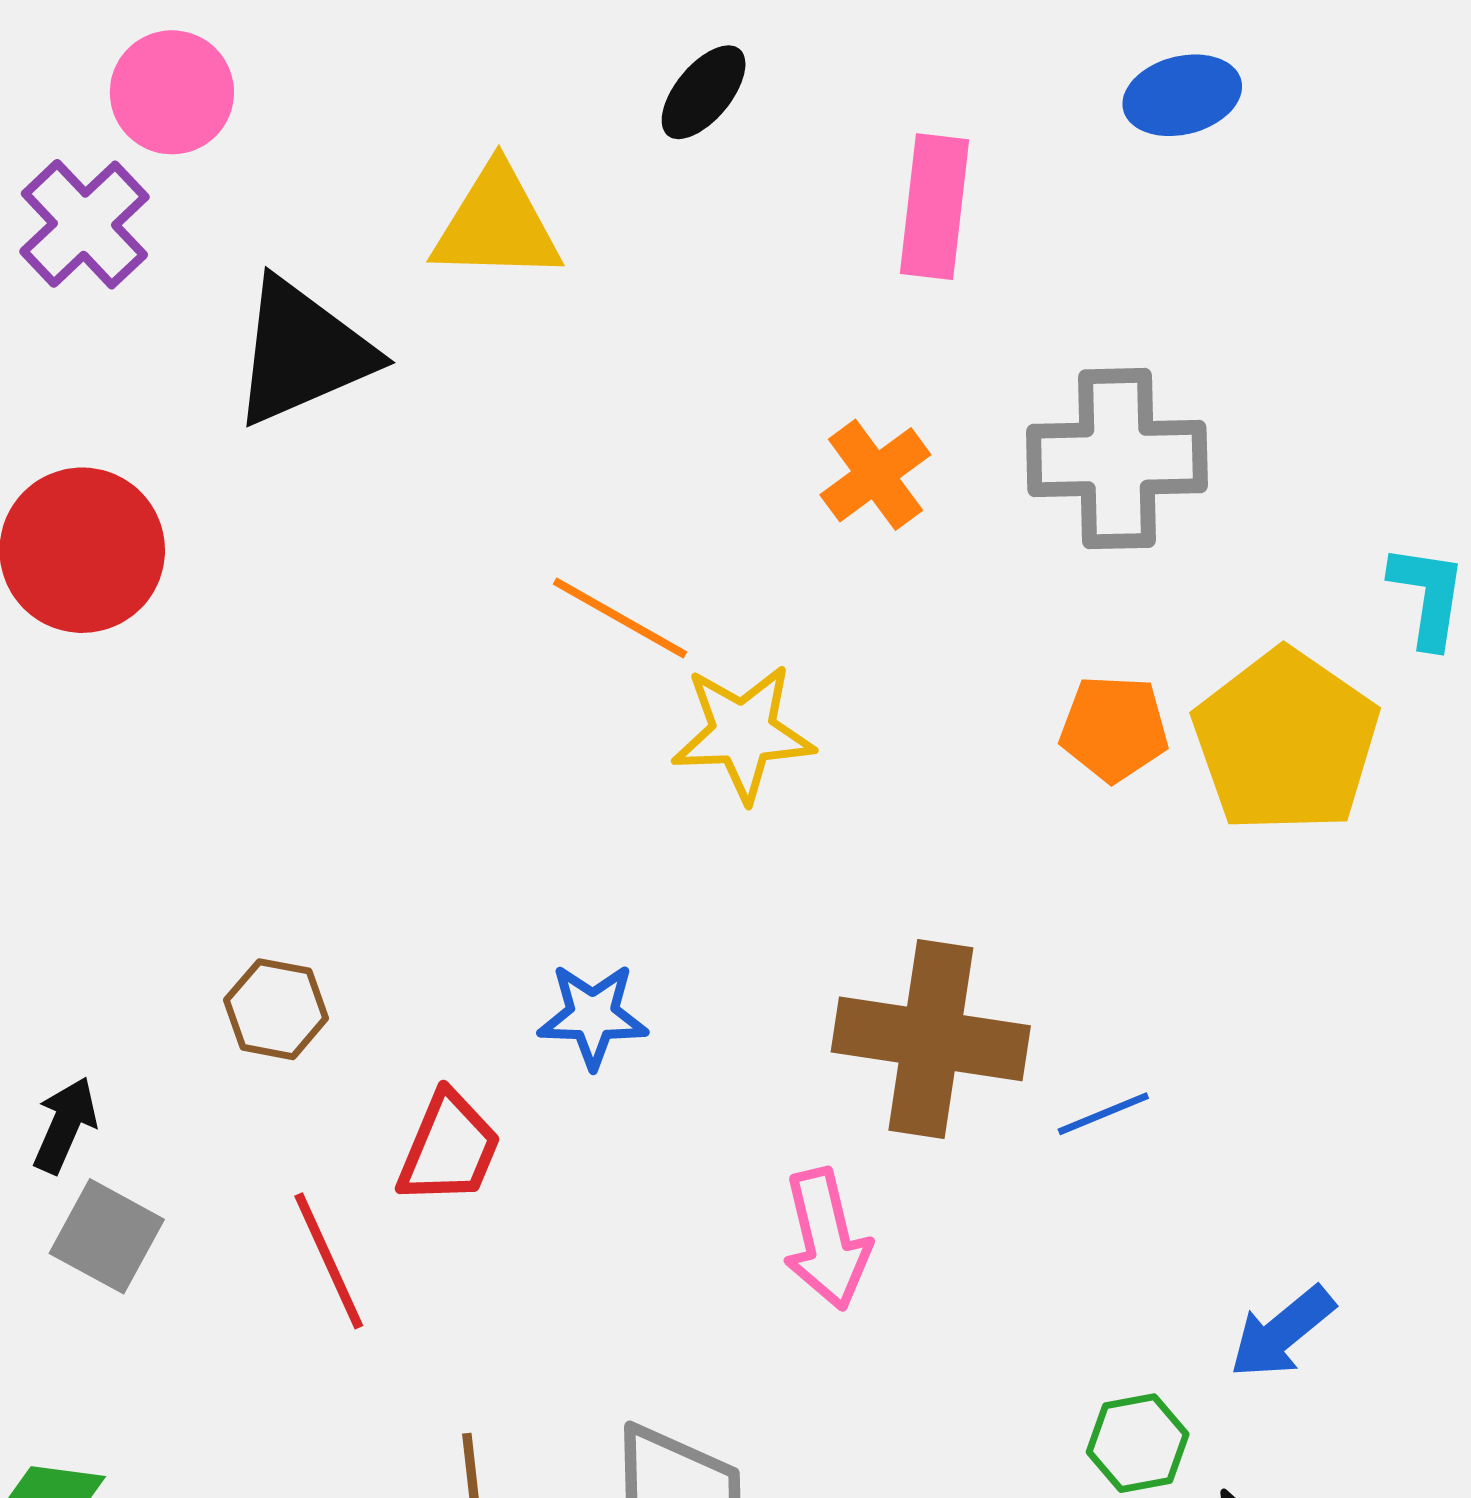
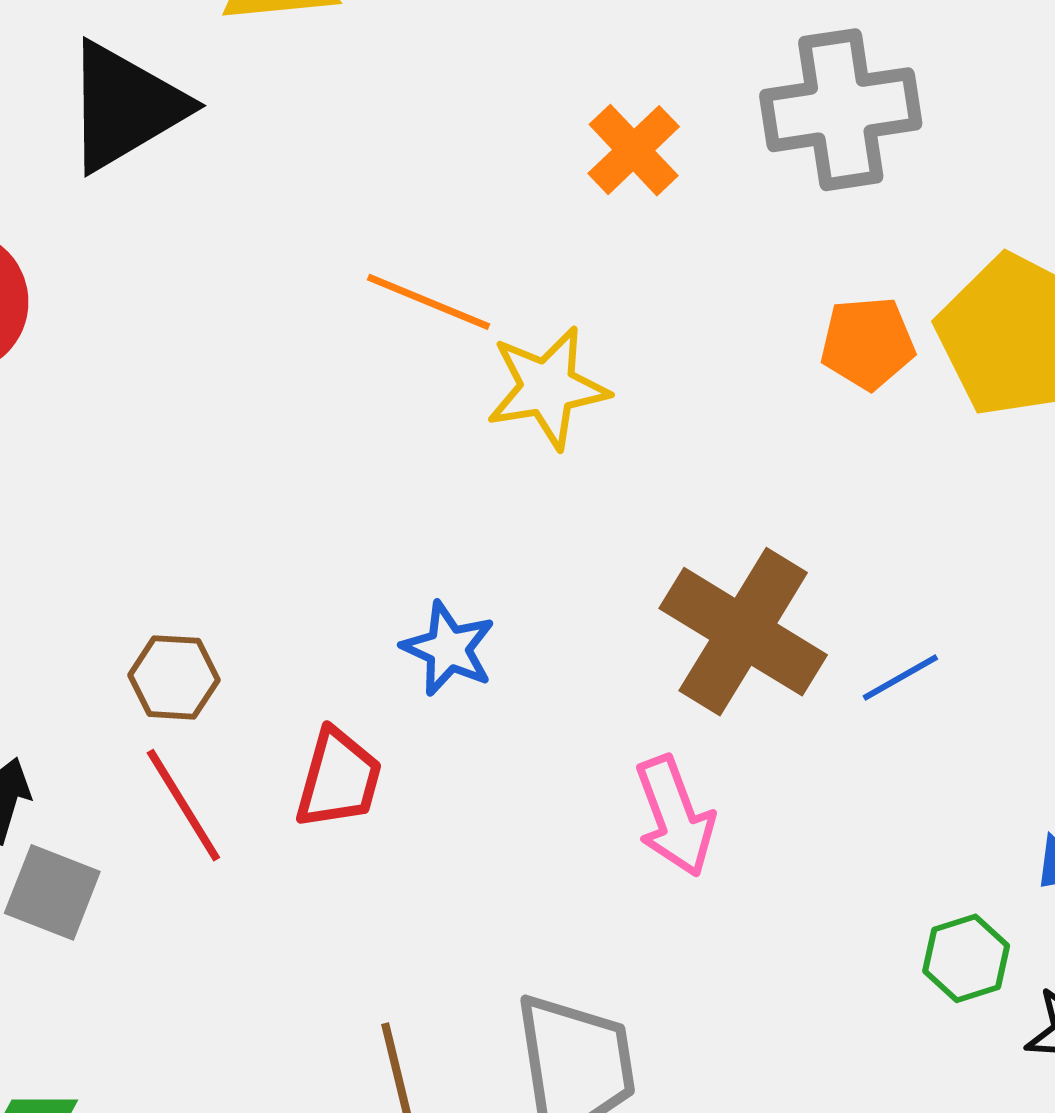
blue star: (593, 1016) -> (448, 649), turned 30
brown cross: (931, 1039) -> (743, 632), turned 30
red line: (329, 1261) -> (183, 805), moved

